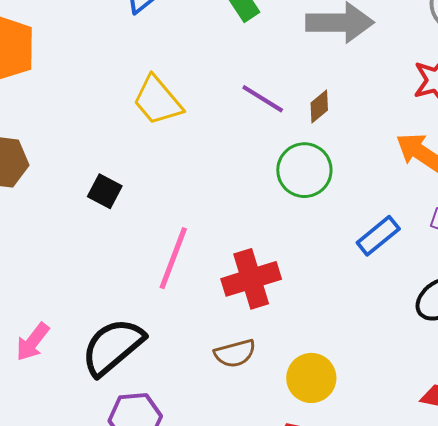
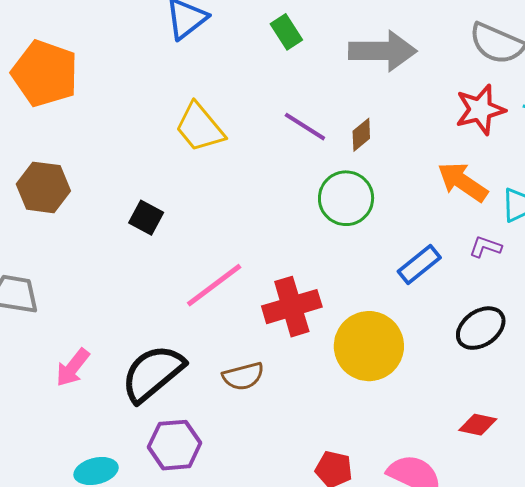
pink line: (173, 258) -> (214, 285), turned 32
brown semicircle: (235, 353) -> (243, 376), moved
yellow circle: (311, 378) -> (369, 346), moved, size x1.4

